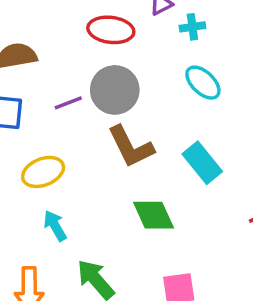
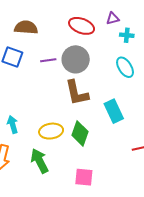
yellow ellipse: (43, 172) -> (51, 131), moved
green diamond: (154, 215) -> (80, 133), turned 30
cyan arrow: (55, 226) -> (13, 125), moved

